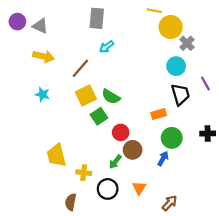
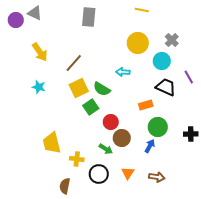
gray triangle: (40, 26) -> (35, 13), moved
yellow circle: (171, 27) -> (138, 43), moved
cyan arrow: (107, 47) -> (123, 72), moved, turned 40
yellow arrow: (43, 56) -> (40, 52), turned 42
black trapezoid: (180, 94) -> (166, 87), turned -50
black cross: (208, 134) -> (191, 134), moved
green arrow: (115, 162) -> (106, 149), turned -96
brown arrow: (170, 203) -> (157, 177), moved, turned 56

